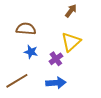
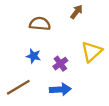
brown semicircle: (26, 29) -> (40, 24), moved
yellow triangle: (71, 42) -> (92, 52), moved

